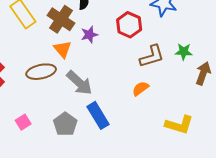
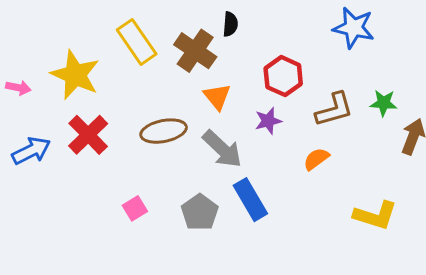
red hexagon: (129, 25) -> (283, 76), moved
purple star: (89, 35) -> (268, 121), moved
orange triangle: (63, 49) -> (217, 97), moved

